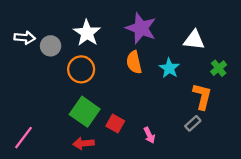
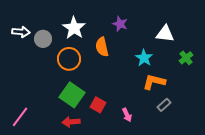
purple star: (141, 28) -> (120, 24), size x0.6
orange semicircle: (134, 62) -> (102, 47), moved
orange L-shape: (202, 96) -> (154, 82), moved, turned -90

